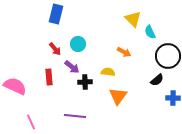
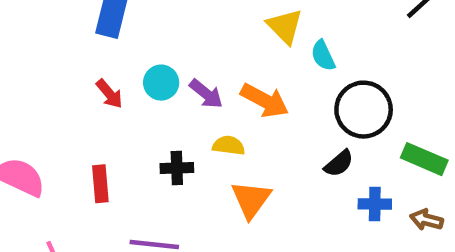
orange arrow: (124, 52) -> (265, 101), size x1.5
purple arrow: (72, 67) -> (206, 94), moved
red rectangle: (49, 77) -> (100, 184), moved

